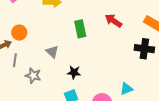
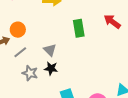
gray line: (15, 60) -> (20, 52), moved, turned 40
black star: (74, 72) -> (51, 68), moved

